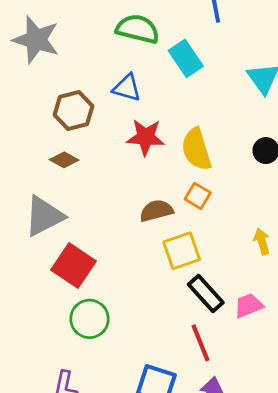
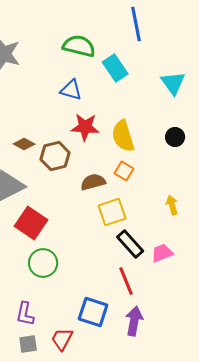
brown hexagon: (73, 110) -> (55, 156), moved

